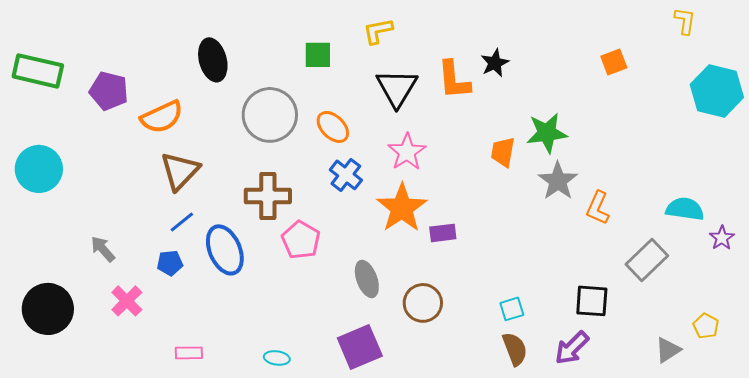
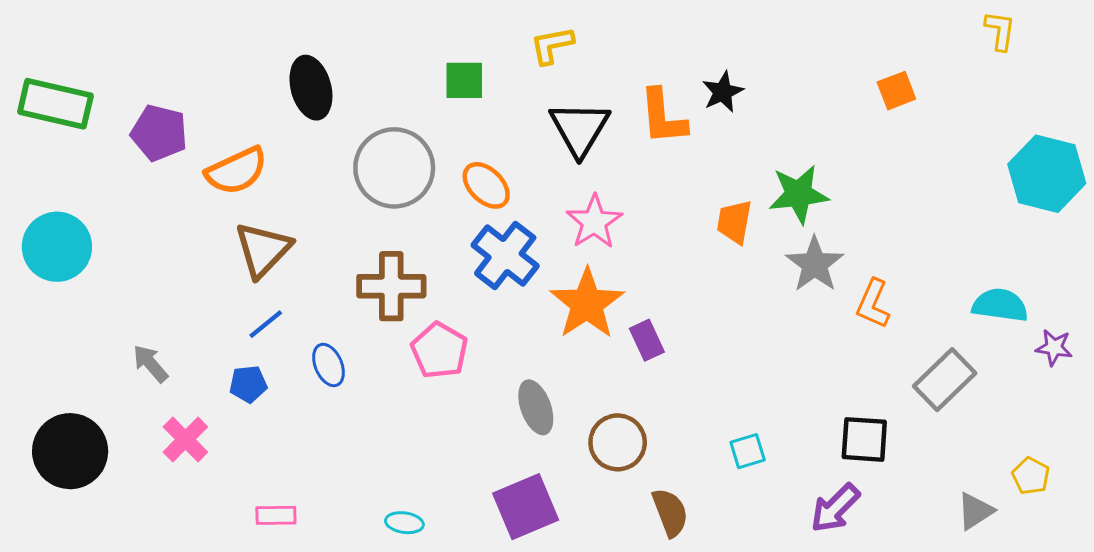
cyan hexagon: (717, 91) -> (1047, 174), moved
blue cross: (346, 175) -> (505, 256), size x1.4
purple rectangle: (443, 233) -> (647, 340), turned 72
purple star: (722, 238) -> (1054, 347), turned -30
blue ellipse: (225, 250) -> (328, 365), size x0.6
brown semicircle: (515, 349) -> (670, 512), moved

